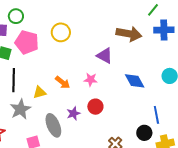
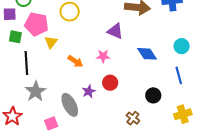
yellow triangle: (40, 92) -> (51, 42), moved, turned -32
blue line: (156, 115) -> (179, 75), moved
black circle: (144, 133) -> (153, 95), moved

